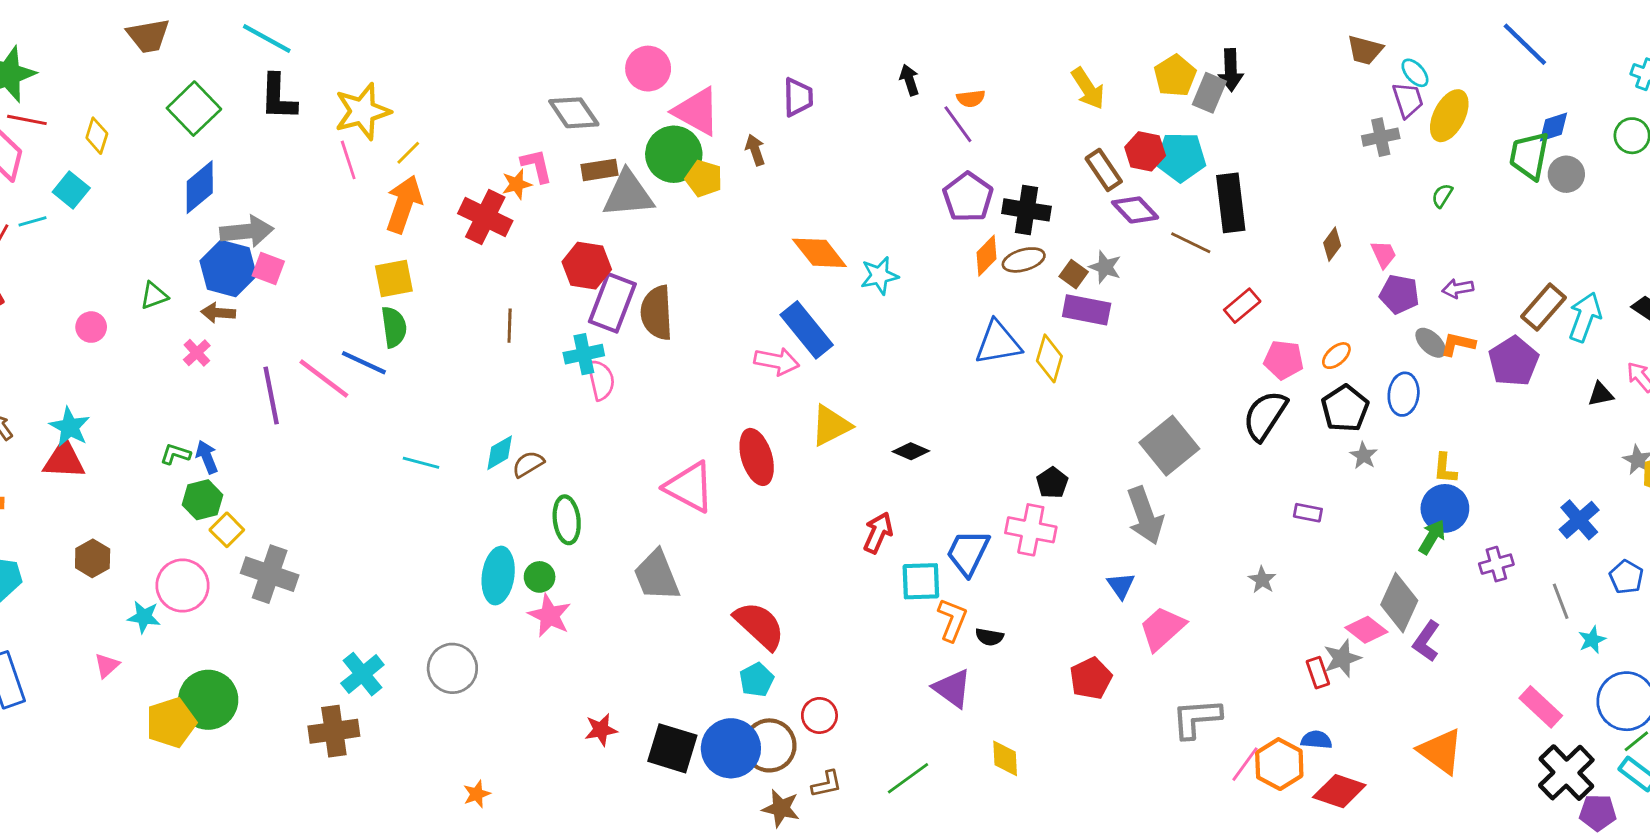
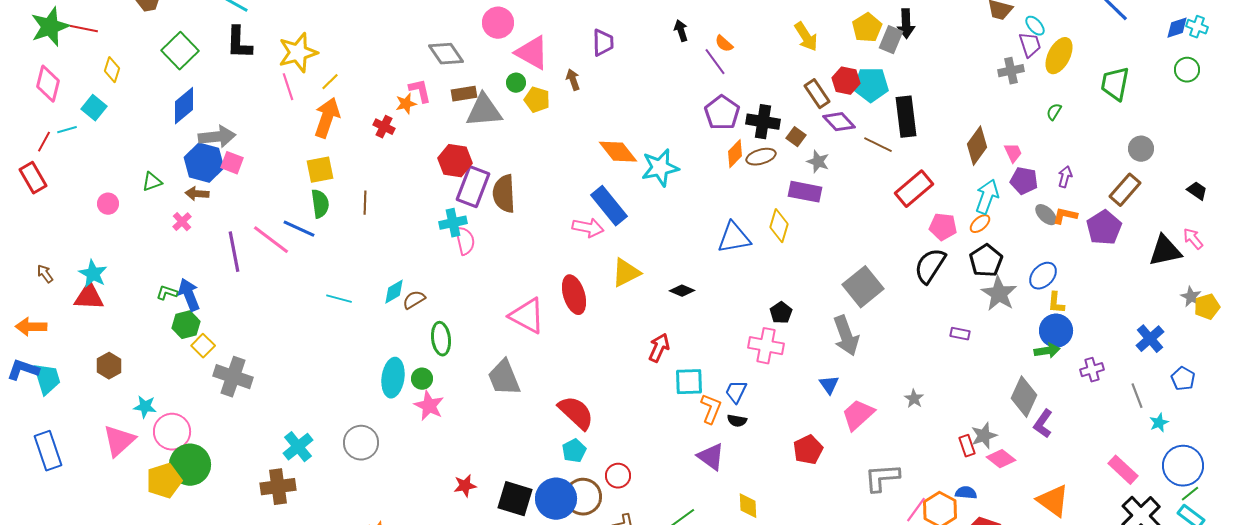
orange semicircle: (971, 99) -> (724, 44), turned 48
red line: (27, 120) -> (84, 29), moved
blue diamond: (1554, 127) -> (1177, 28), moved
green circle: (674, 154) -> (516, 83), size x0.5
gray circle: (1566, 174) -> (1141, 149), moved
red cross: (485, 217) -> (384, 127), size x0.6
brown diamond: (1332, 244) -> (977, 146), size x1.6
brown square: (1074, 274) -> (796, 137), moved
cyan star: (879, 276) -> (660, 168), size x1.4
purple arrow: (1458, 288) -> (1065, 177), turned 115
red rectangle: (1242, 306) -> (914, 189), size x1.5
cyan arrow: (1585, 317) -> (987, 197), moved
brown line: (510, 326) -> (365, 203), moved
blue triangle: (998, 343) -> (734, 238), moved
blue ellipse: (1404, 394) -> (1043, 276), moved, turned 36
black triangle: (1601, 394) -> (1165, 251), size x1.8
gray star: (1364, 456) -> (999, 294), size x1.8
blue arrow: (207, 457) -> (189, 295), size x1.4
green arrow: (1432, 537) -> (1047, 351), turned 50
blue trapezoid: (968, 553) -> (736, 392), moved, size x0.7
gray star: (1262, 580) -> (914, 399), moved
pink circle: (183, 586) -> (172, 432), moved
pink diamond: (1366, 630) -> (1001, 459), moved
pink triangle: (107, 665) -> (119, 441), size x1.8

